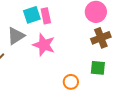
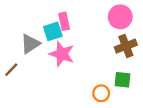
cyan square: (32, 15) -> (53, 31), moved
orange circle: (71, 82) -> (101, 93), moved

